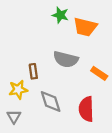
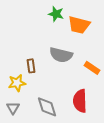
gray diamond: (51, 101) -> (47, 107), moved

